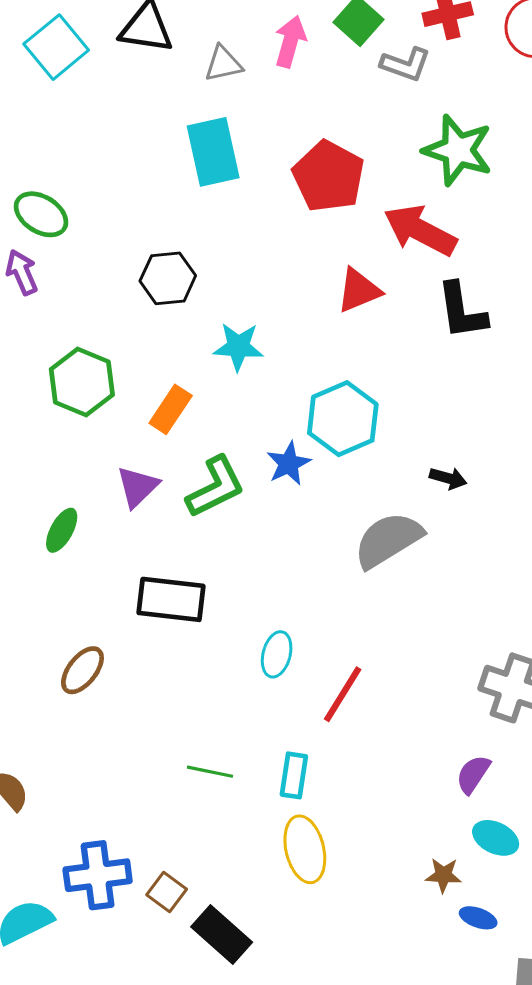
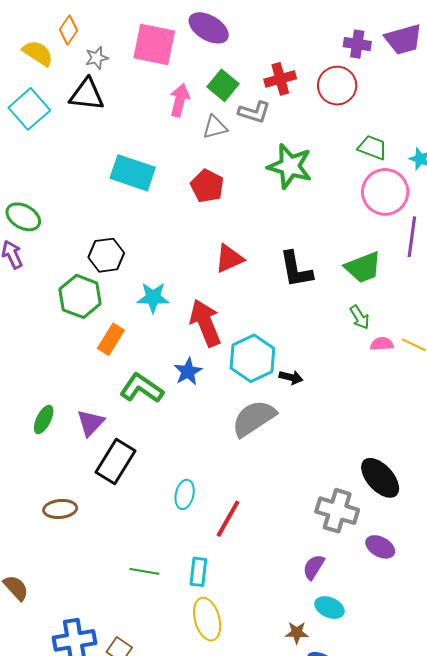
gray triangle: (223, 64) -> (215, 127), moved
cyan rectangle: (213, 152) -> (133, 173), turned -57
red pentagon: (328, 176) -> (207, 186), size x0.7
red arrow: (420, 230) -> (205, 323), moved, turned 42
green hexagon: (82, 382) -> (80, 296), moved
cyan hexagon: (343, 419) -> (252, 358), moved
purple triangle: (138, 487) -> (91, 423), moved
green L-shape: (215, 487) -> (142, 388), turned -117
black rectangle: (171, 599) -> (115, 461), turned -63
brown ellipse: (82, 670) -> (60, 509), turned 48

